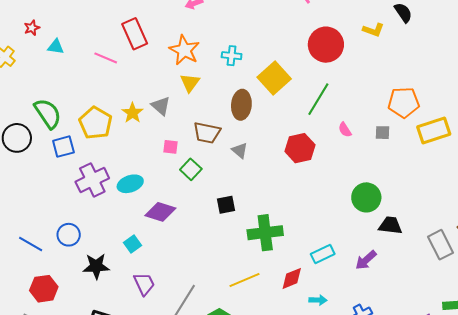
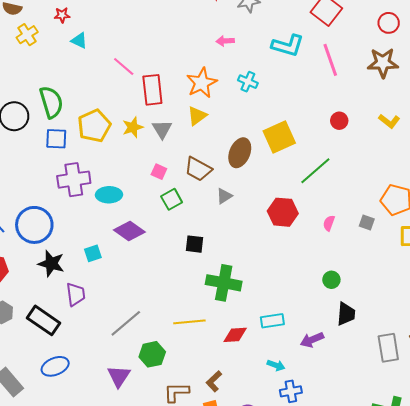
red rectangle: (135, 34) -> (152, 90), moved
red circle: (326, 45) -> (339, 121), size x0.5
cyan cross: (232, 56) -> (248, 82), moved
pink semicircle: (345, 130) -> (329, 223), moved, turned 35
gray triangle: (240, 150) -> (224, 196), turned 30
green circle: (366, 197) -> (331, 280), size x0.6
black trapezoid: (390, 225) -> (346, 314), turned 70
blue circle: (69, 235) -> (34, 225), size x1.6
purple trapezoid: (144, 284) -> (76, 294), moved
cyan arrow: (318, 300) -> (276, 365), moved

